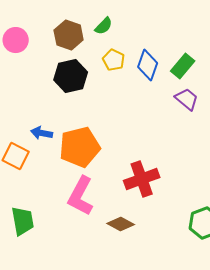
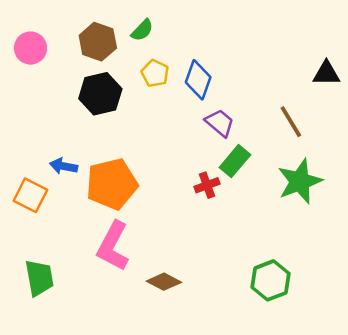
green rectangle: (183, 66) -> (235, 161), moved
purple trapezoid: (187, 99) -> (220, 123), moved
red cross: (142, 179) -> (207, 185), moved, size x0.6

